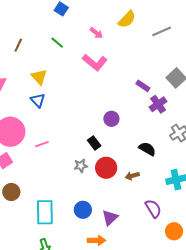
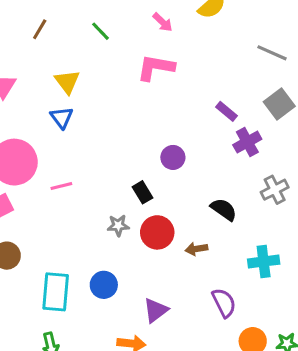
gray line: (162, 31) -> (272, 53), moved, turned 42
pink L-shape: (95, 62) -> (156, 68), turned 145
blue circle: (83, 210) -> (104, 285), moved

